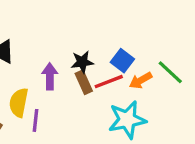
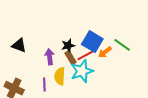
blue square: (122, 61) -> (92, 42), size x1.5
yellow semicircle: (19, 103) -> (60, 76), moved
cyan star: (127, 120) -> (82, 71), moved

